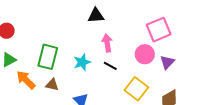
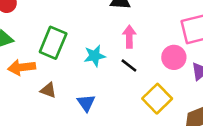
orange arrow: (26, 80) -> (22, 67), turned -60
brown triangle: (52, 85) -> (48, 90), moved

